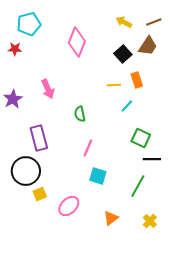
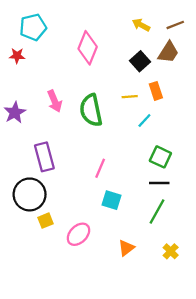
green semicircle: (80, 114) -> (91, 110), moved, size x1.8
black line: (152, 159) -> (159, 183), moved

